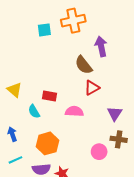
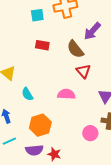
purple arrow: (101, 46) -> (92, 31), turned -126
red triangle: (92, 88) -> (83, 71), turned -42
red rectangle: (50, 96) -> (42, 45), moved

